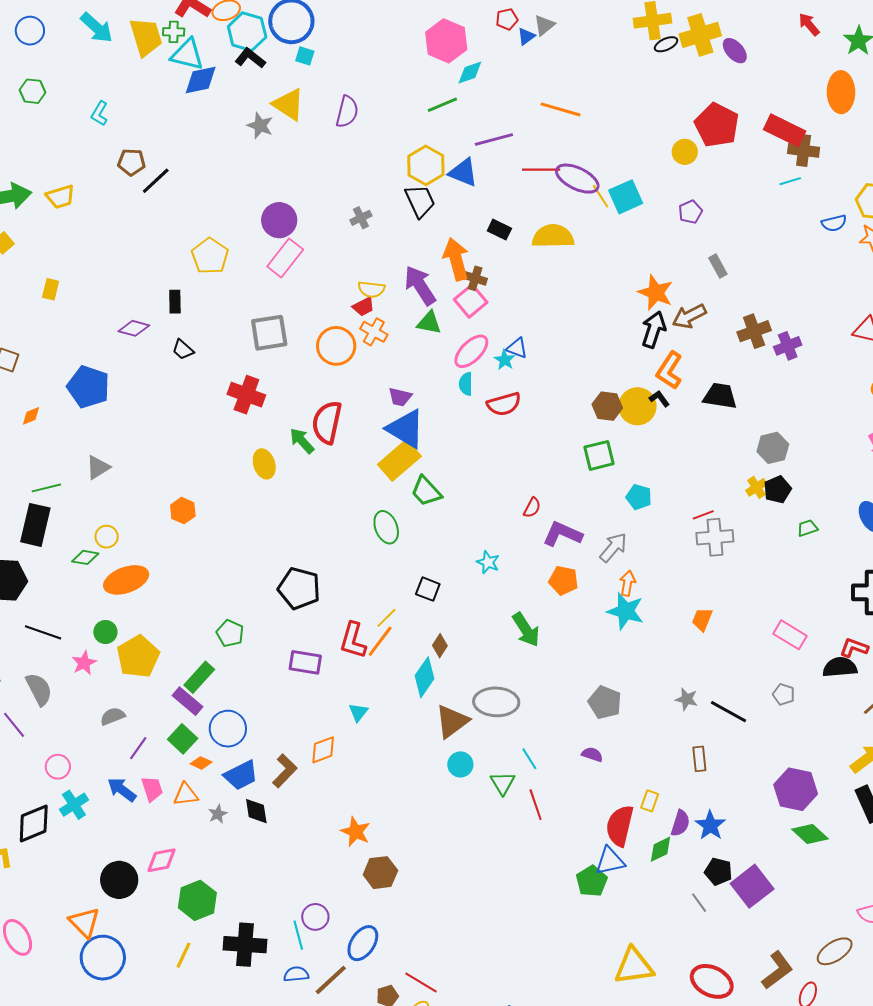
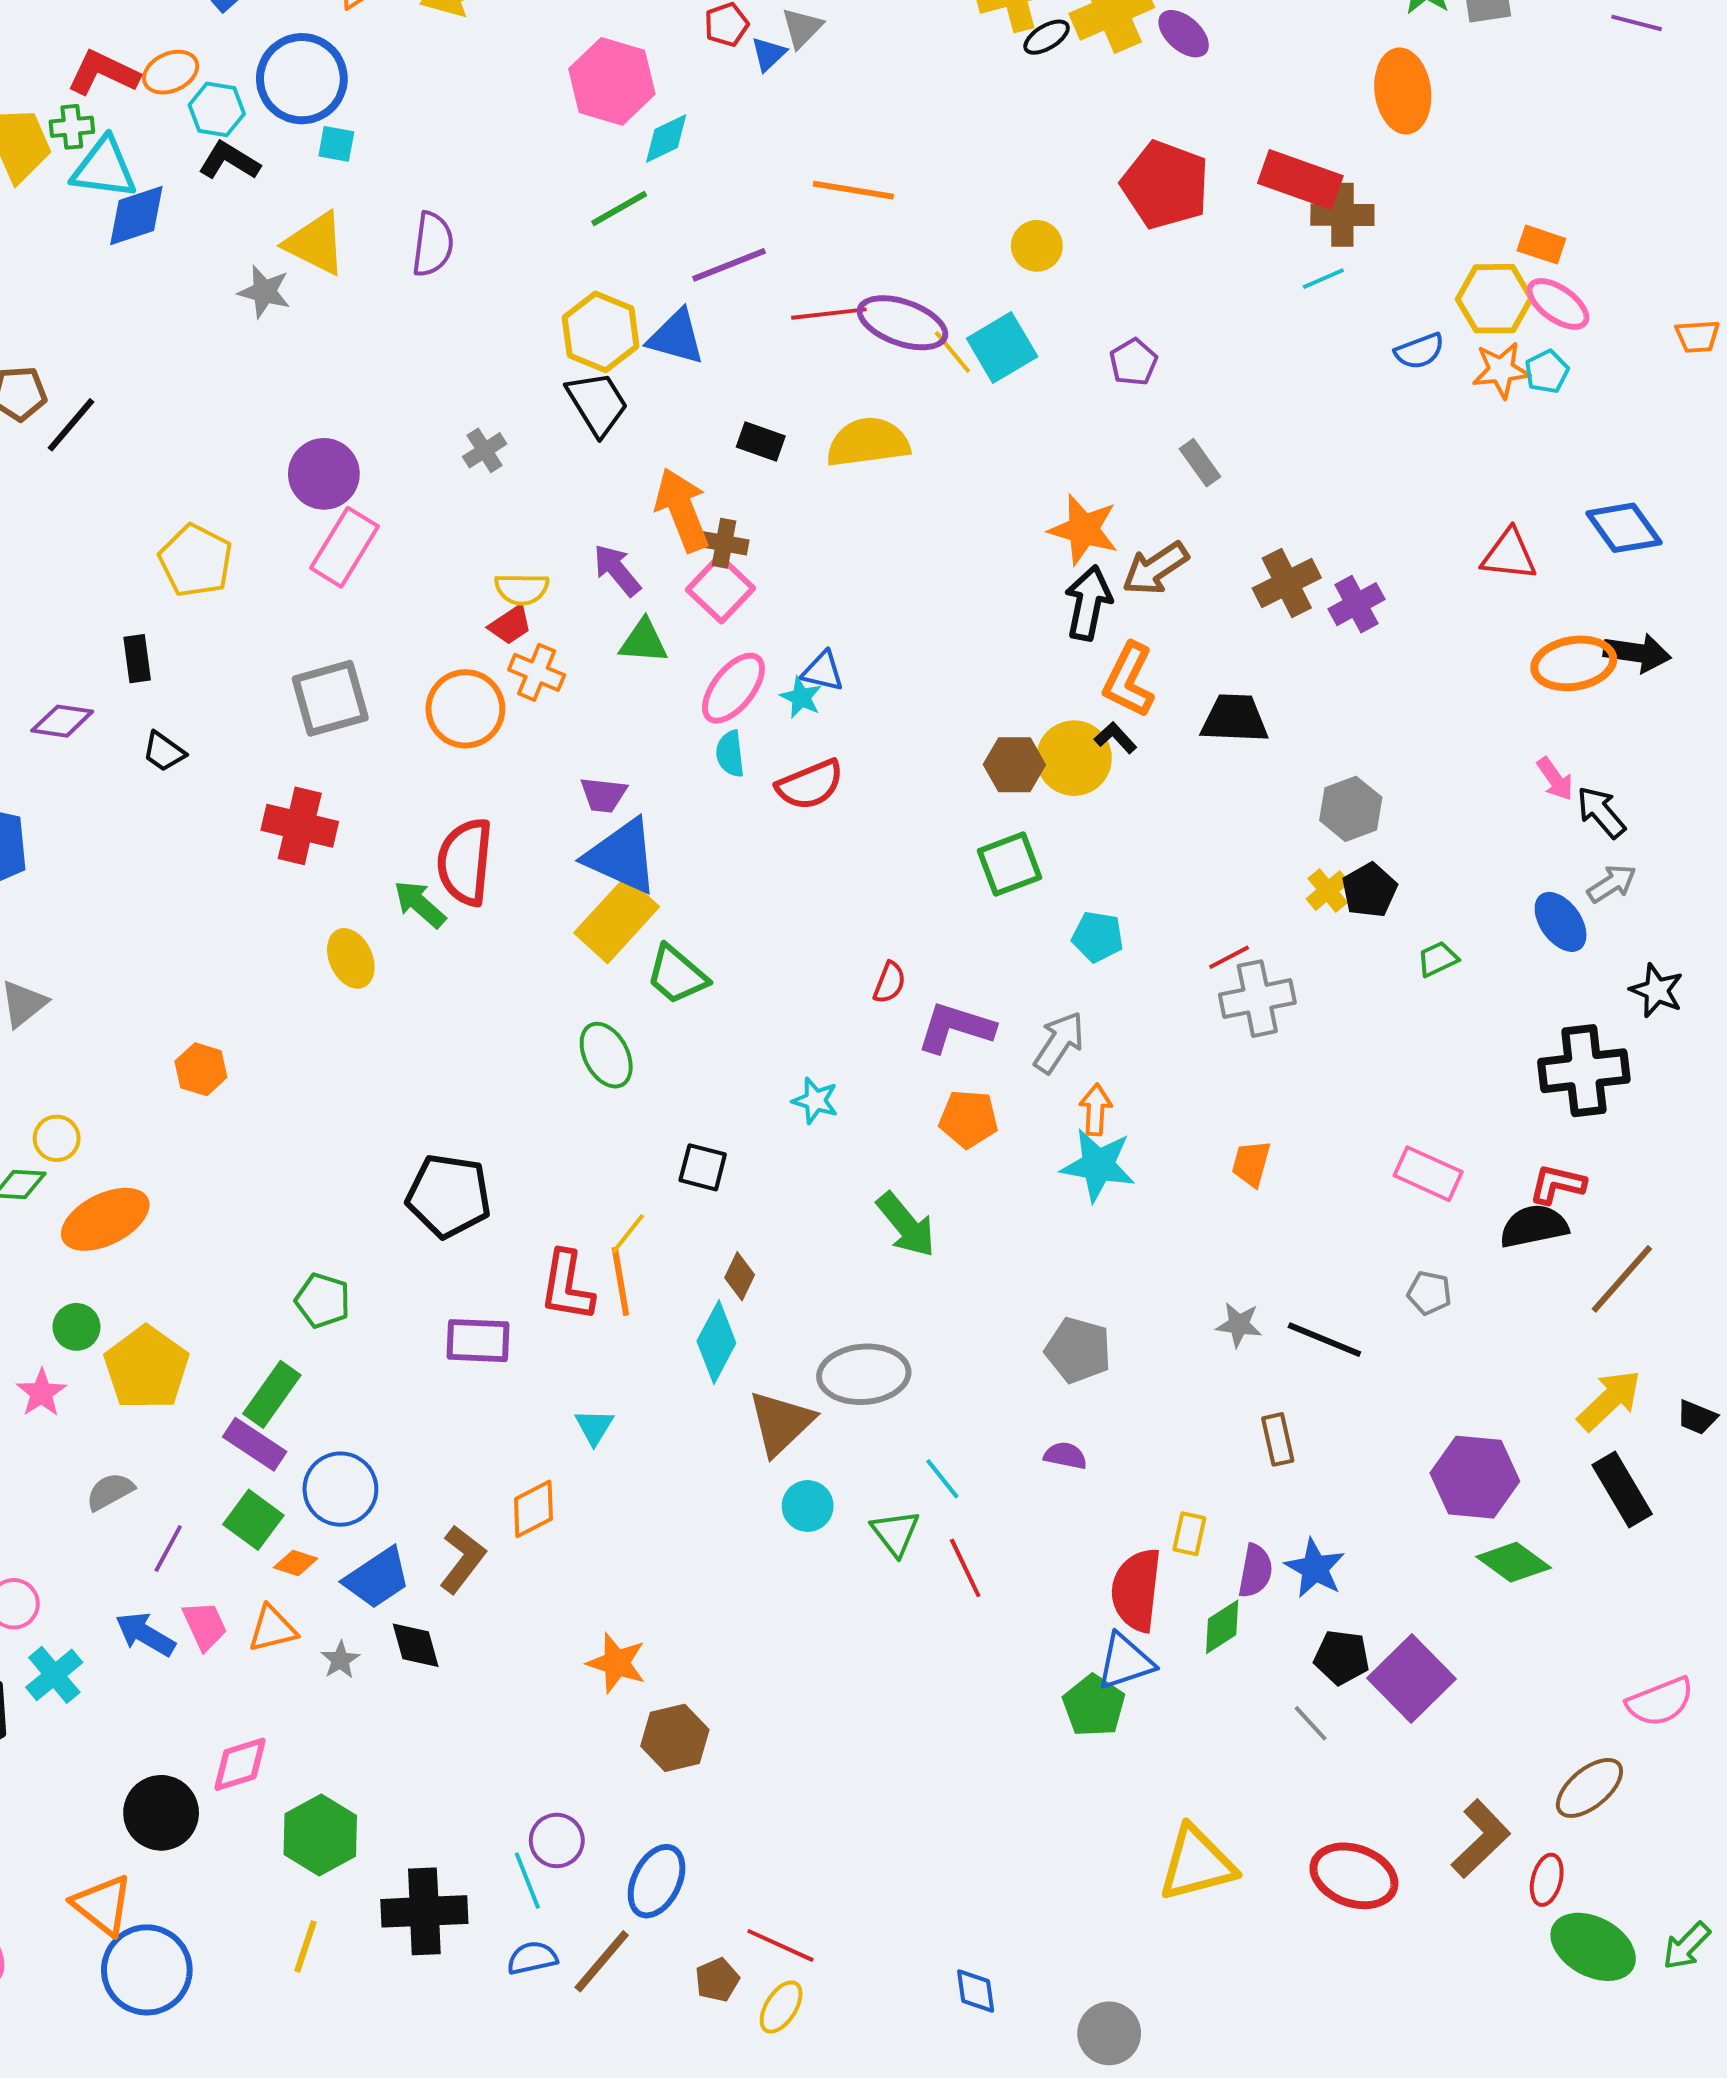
cyan hexagon: (247, 32) -> (217, 109), size x0.7
yellow circle: (685, 152) -> (1037, 246), moved
purple arrow: (420, 285) -> (617, 570), size x0.7
orange line: (380, 641) -> (620, 1281), turned -40

